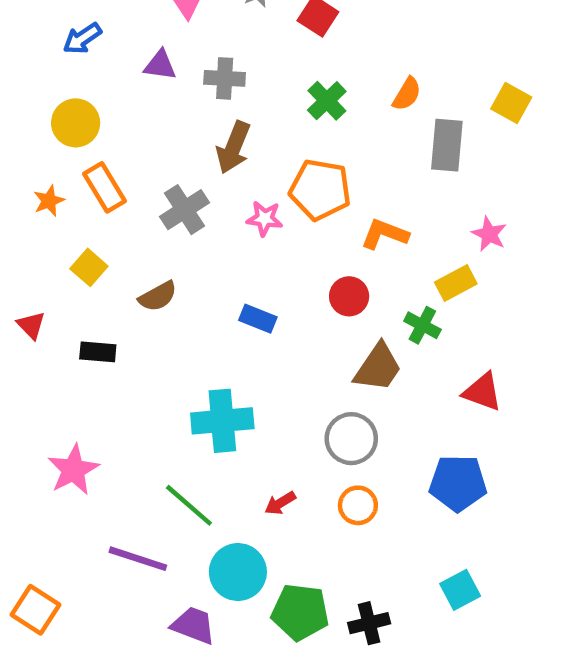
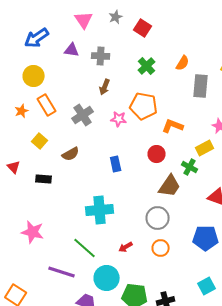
blue arrow: (82, 38) -> (37, 38), size x1.4
brown arrow: (233, 147) -> (105, 87), size x0.7
blue rectangle: (258, 319) -> (116, 164), turned 56
pink star: (73, 470) -> (33, 232), turned -30

